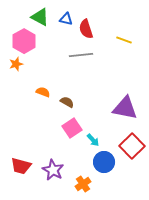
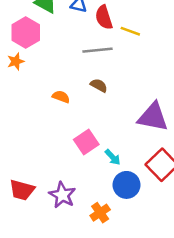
yellow line: (124, 40) -> (130, 31), moved
orange semicircle: (43, 92) -> (61, 97), moved
brown semicircle: (67, 102) -> (99, 85), moved

